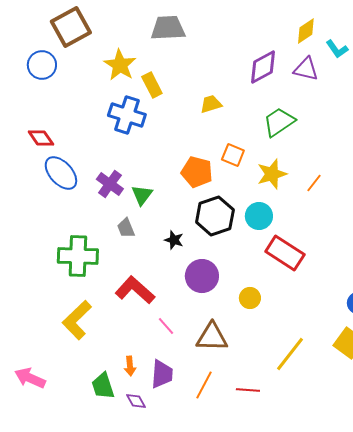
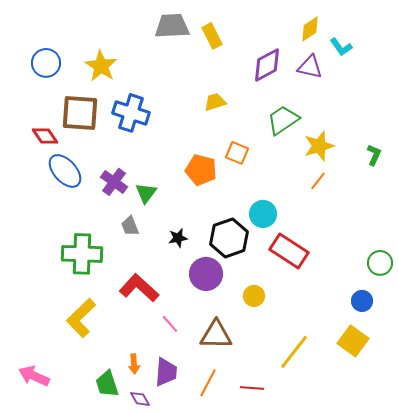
brown square: (71, 27) -> (80, 113), moved, turned 33
yellow star: (120, 65) -> (101, 66), moved
yellow rectangle: (152, 85) -> (212, 36), moved
yellow star: (272, 174) -> (319, 146), moved
black hexagon: (215, 216) -> (229, 238), moved
black star: (174, 240) -> (178, 238), turned -30

